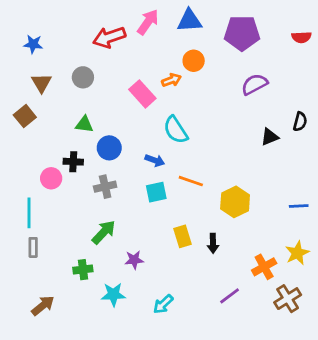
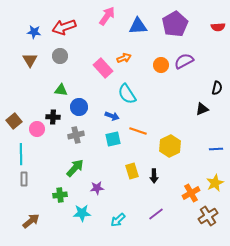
blue triangle: (189, 21) -> (138, 26), moved
purple pentagon: (242, 33) -> (175, 24), turned -30
red arrow: (109, 37) -> (64, 27), moved
blue star: (33, 44) -> (34, 32), moved
orange circle: (194, 61) -> (161, 65), moved
brown square: (25, 116) -> (14, 121), moved
black triangle: (270, 137) -> (202, 109), moved
purple line: (230, 296) -> (156, 214), moved

